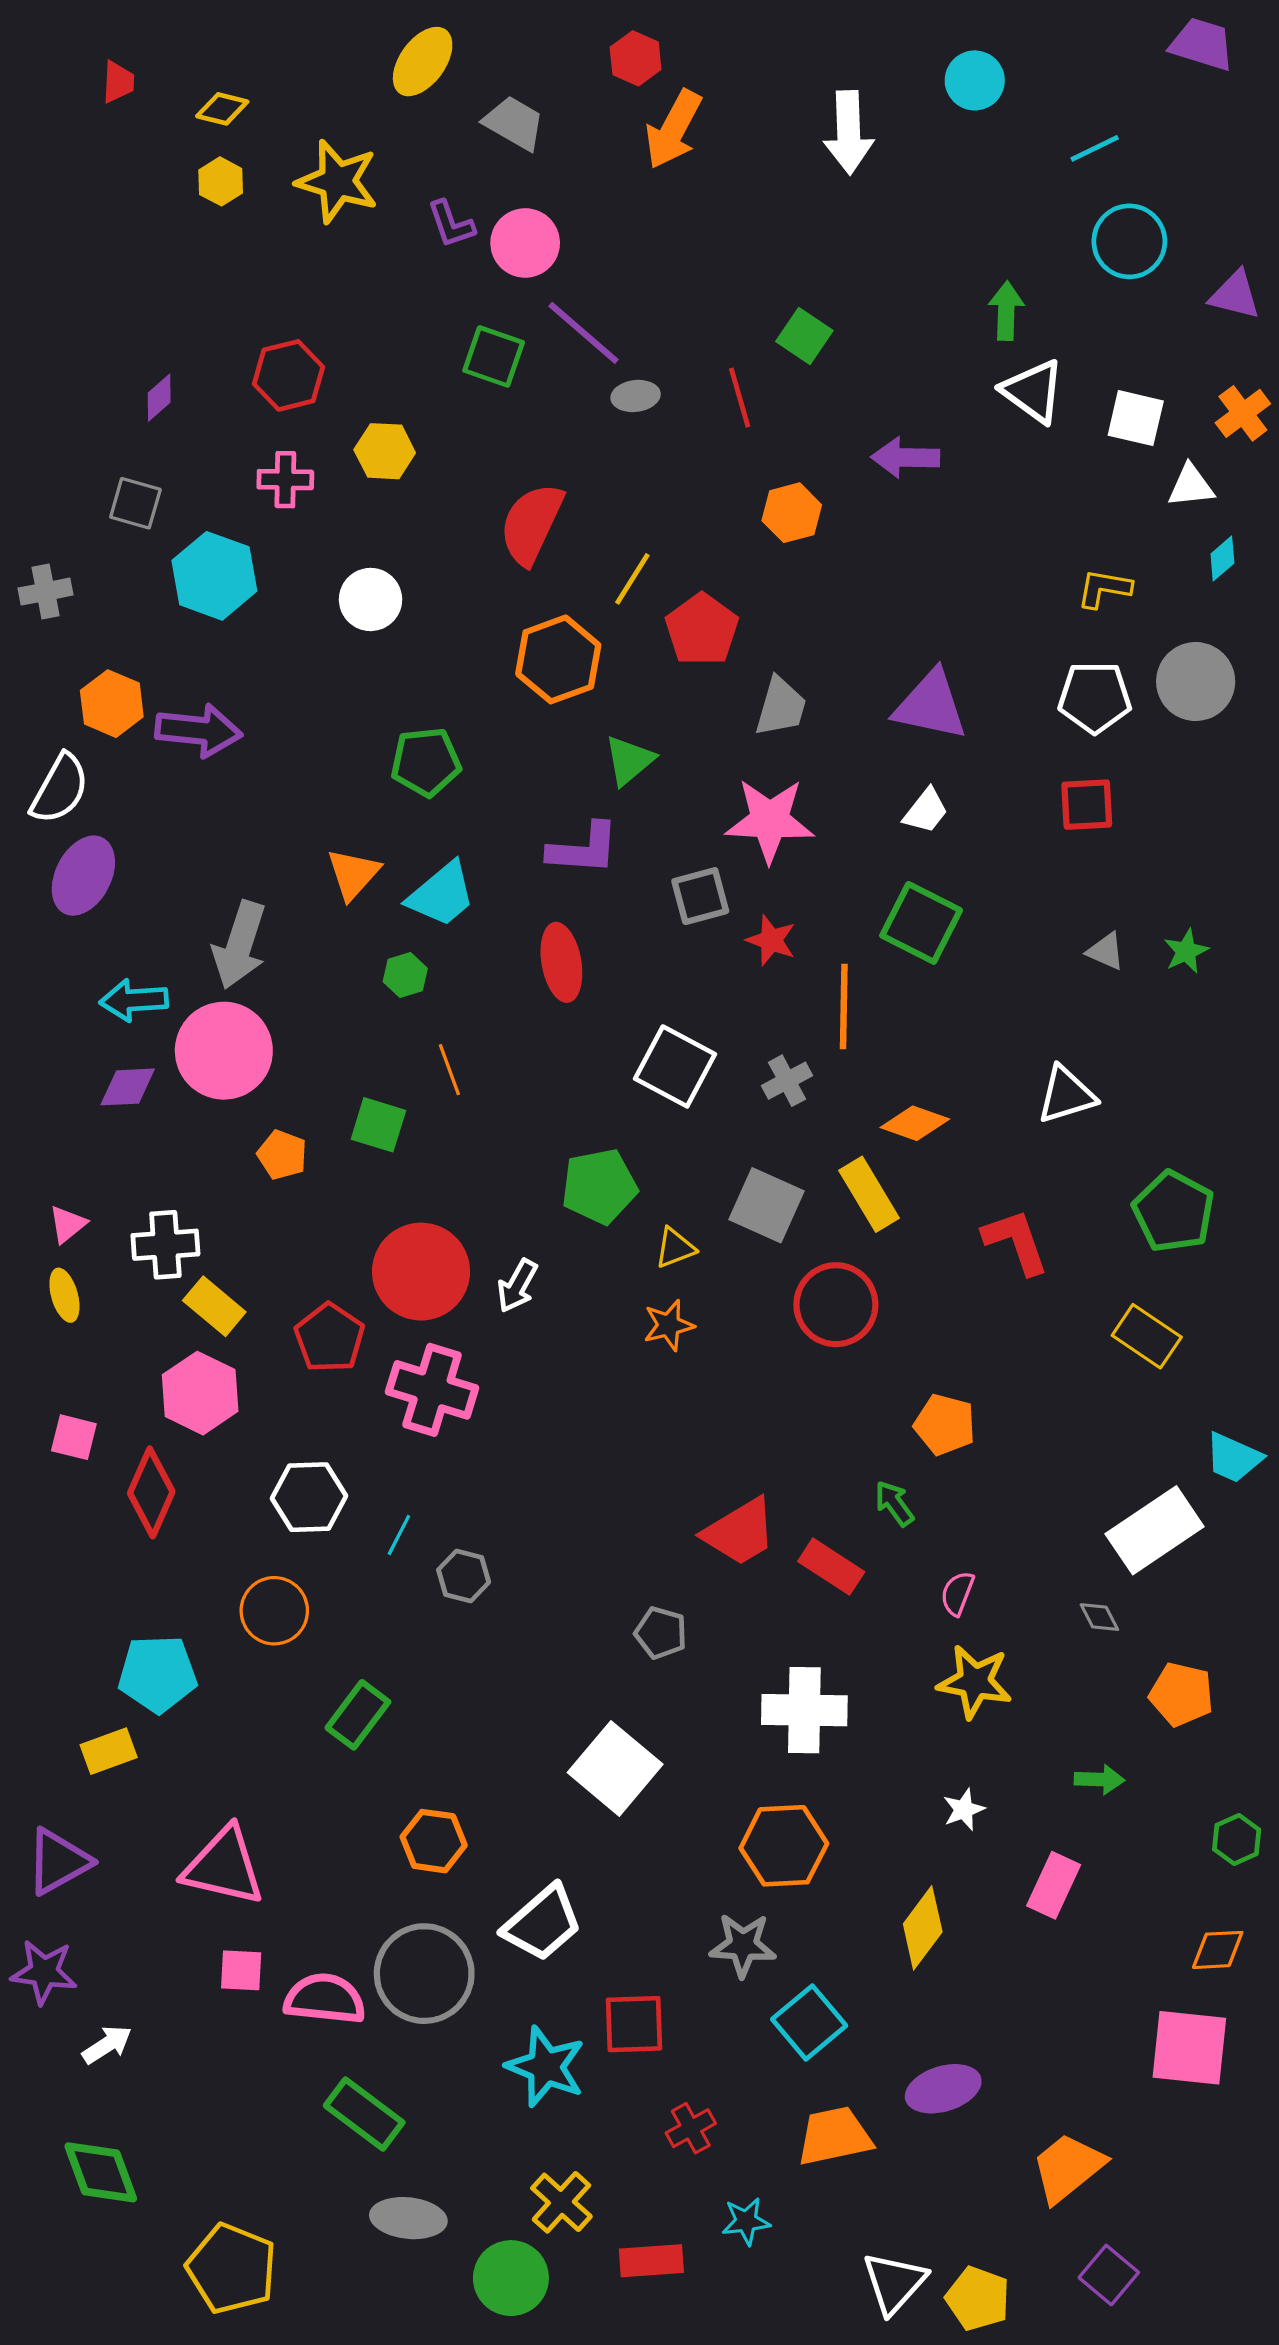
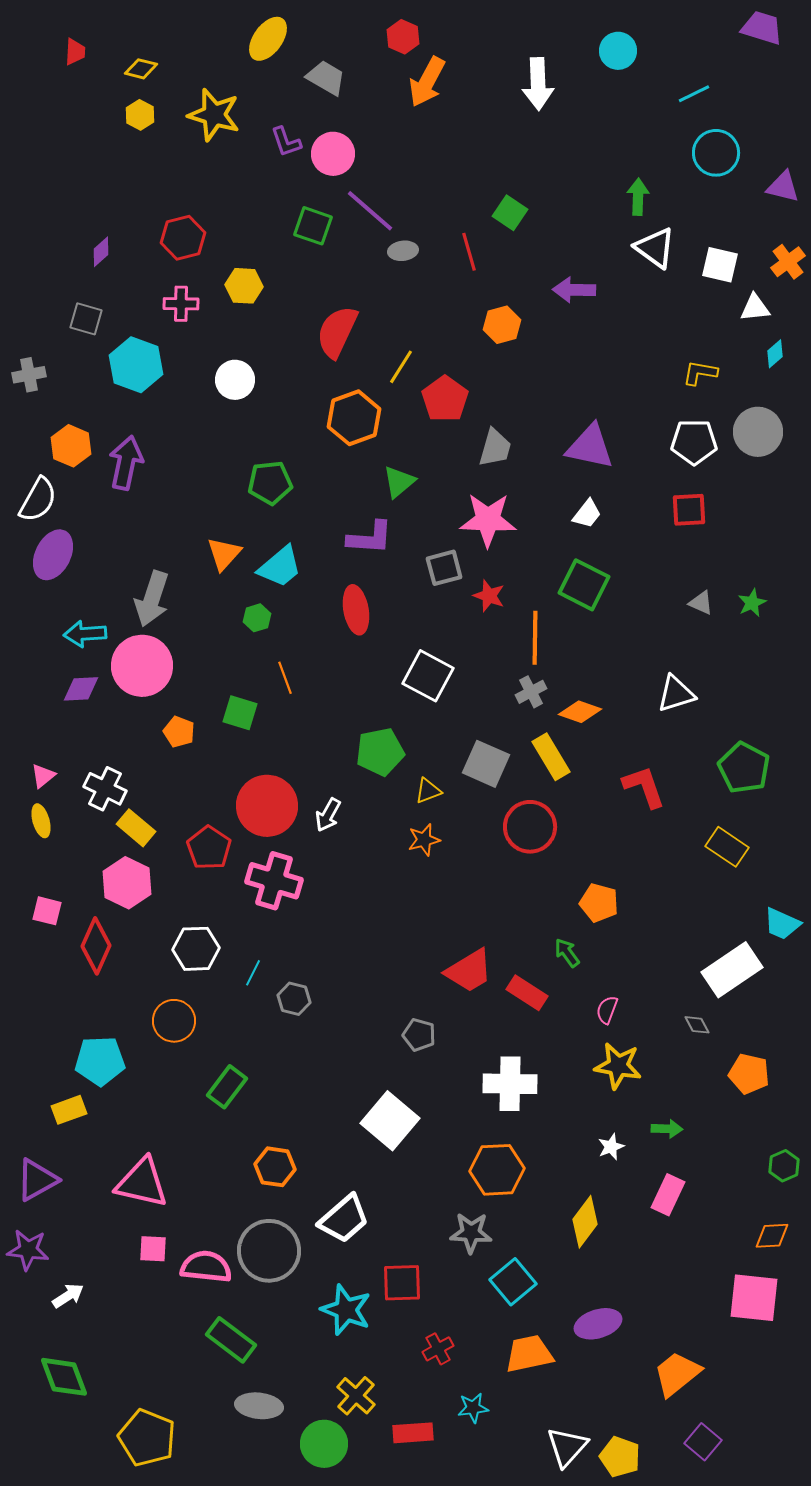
purple arrow: (199, 730) -> (126, 463), turned -84
gray cross: (787, 1081) -> (531, 692), moved
white cross: (165, 1245) -> (105, 789), turned 30
green arrow: (1099, 1780) -> (667, 1129), moved

